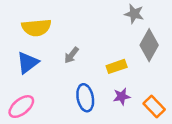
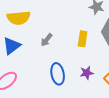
yellow rectangle: (117, 66) -> (83, 39), moved, turned -63

